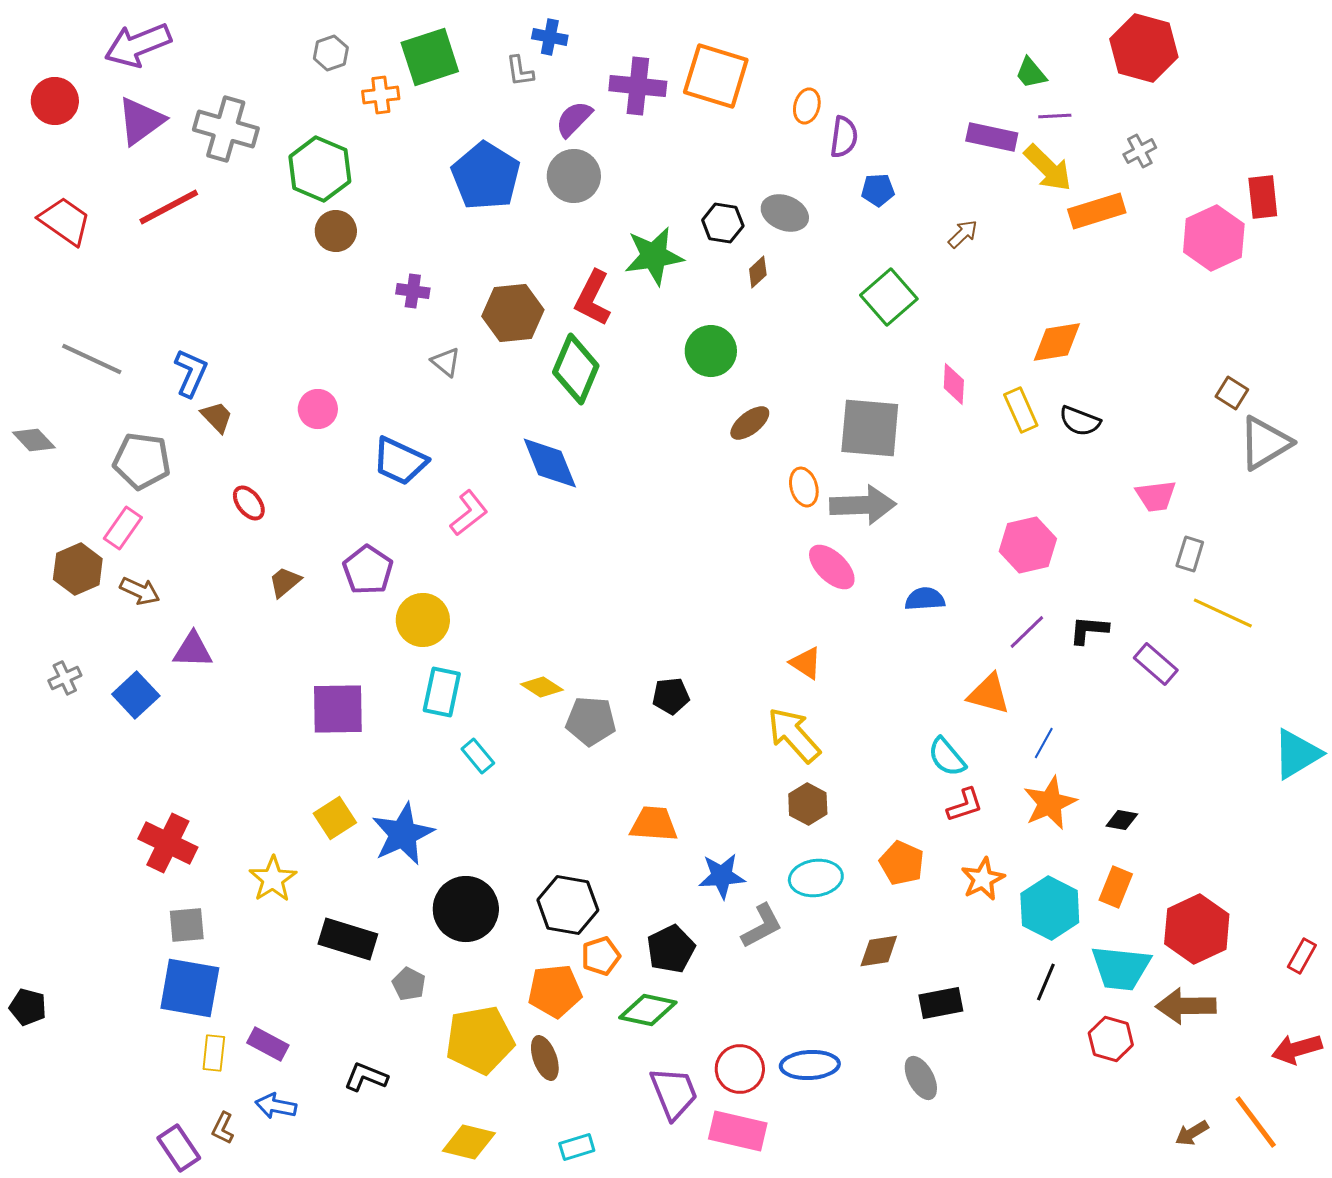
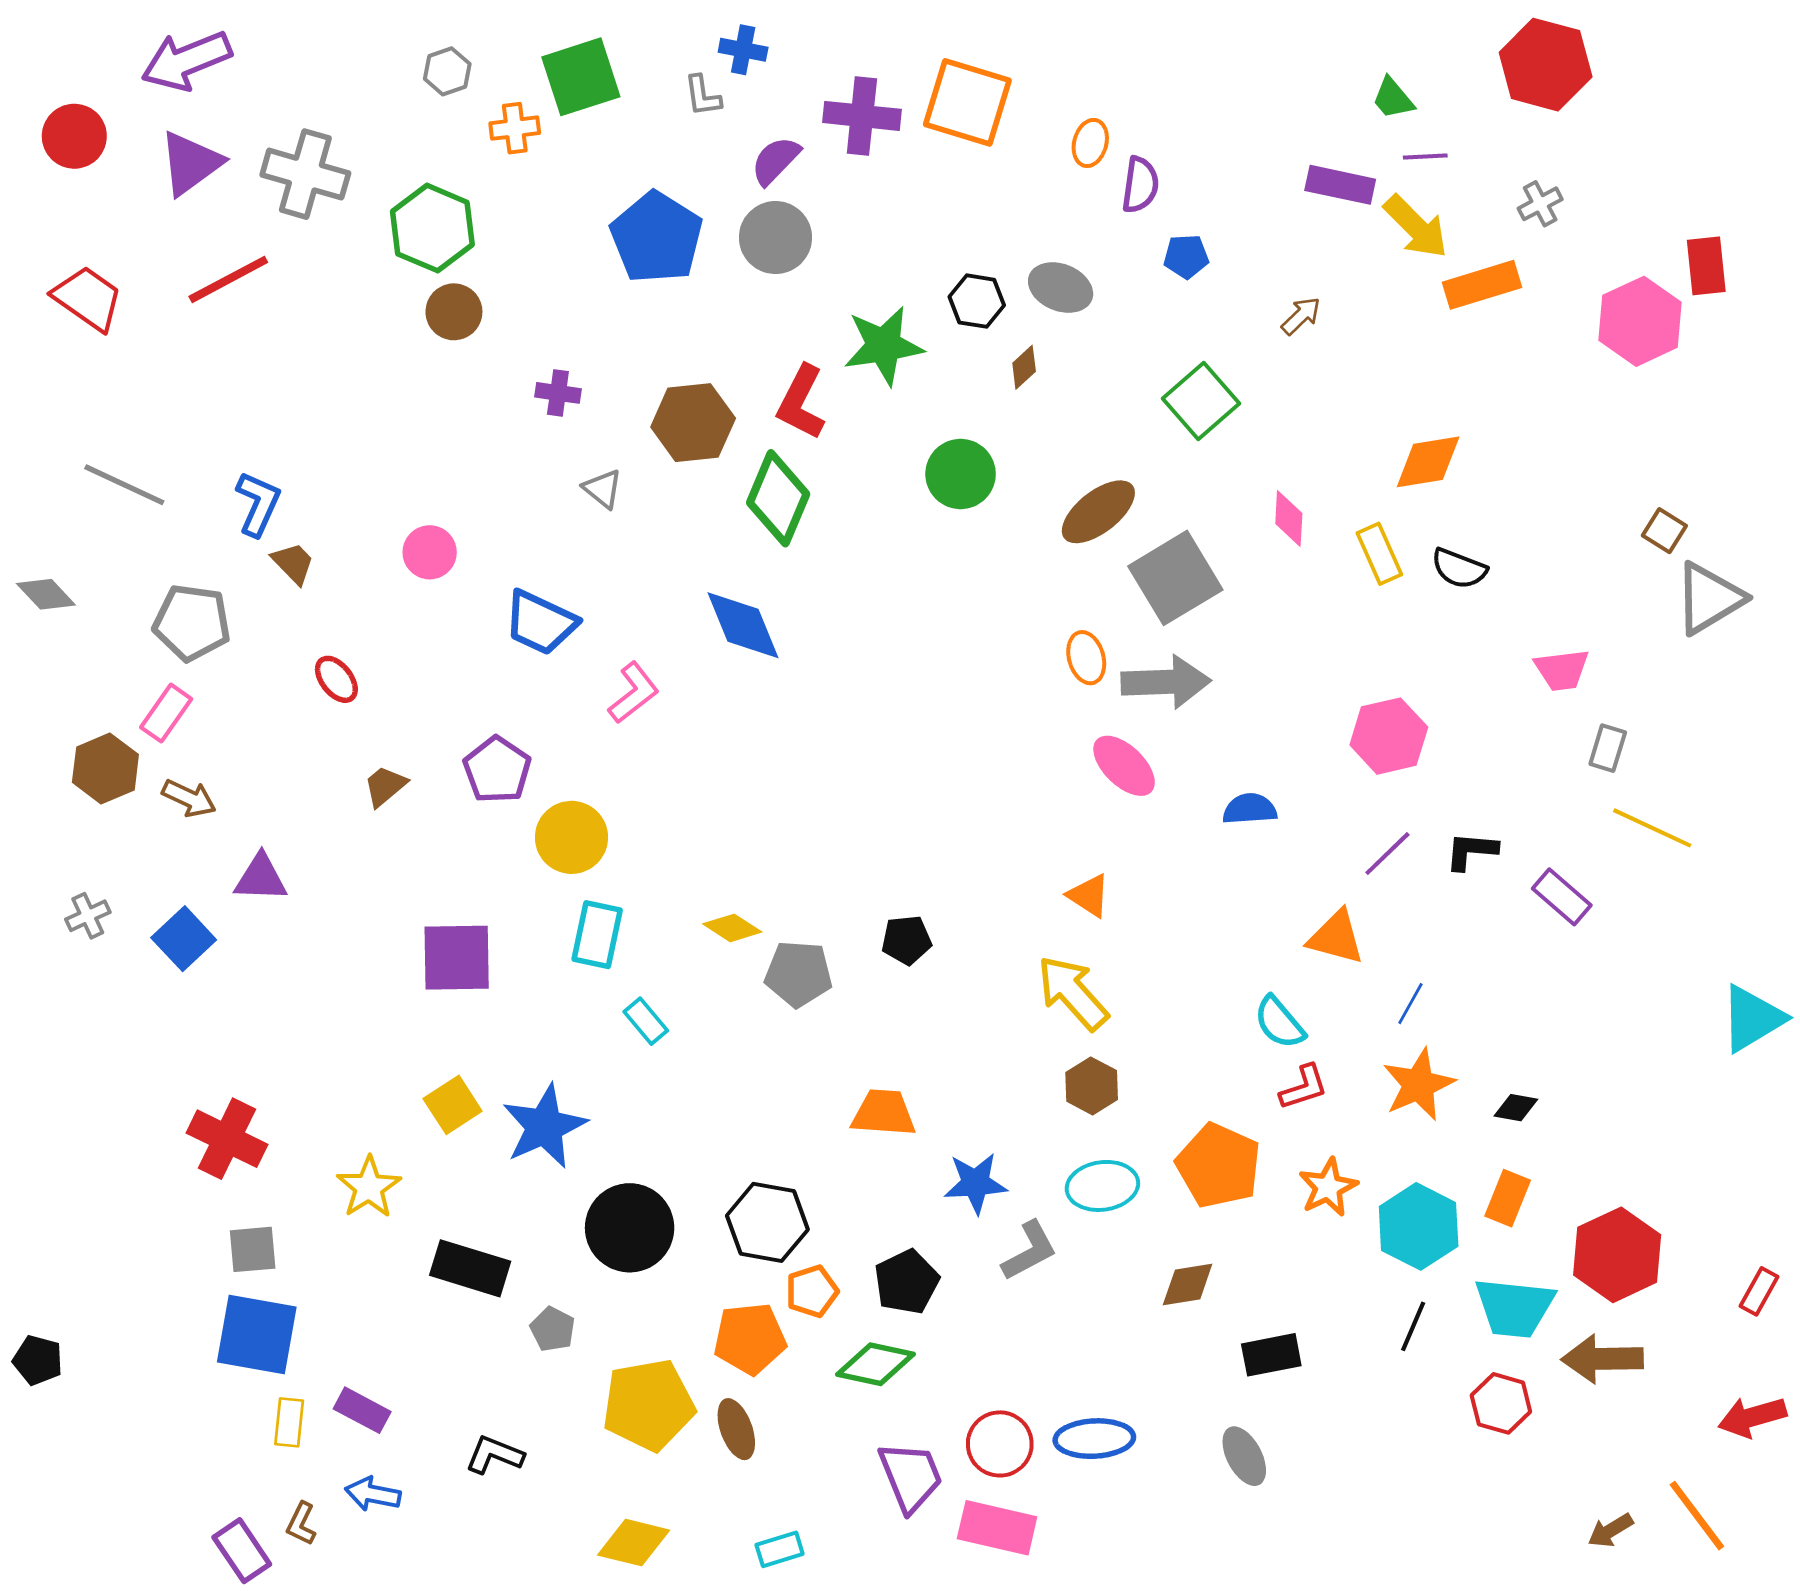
brown ellipse: (750, 423) -> (1098, 512), moved, size x1.4
gray square: (870, 428) -> (1175, 578), turned -36
orange pentagon: (902, 863) -> (1219, 1166), size x1.4

